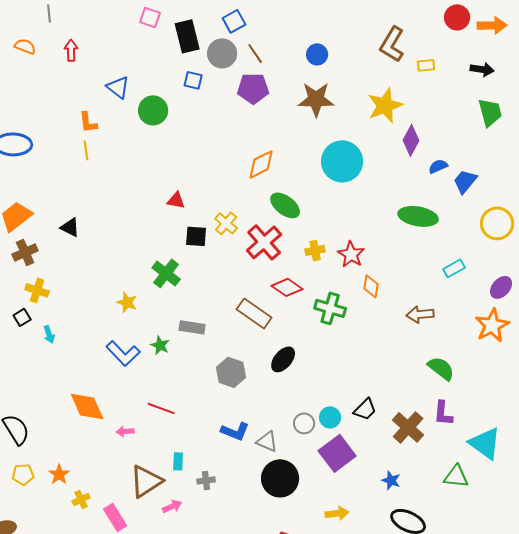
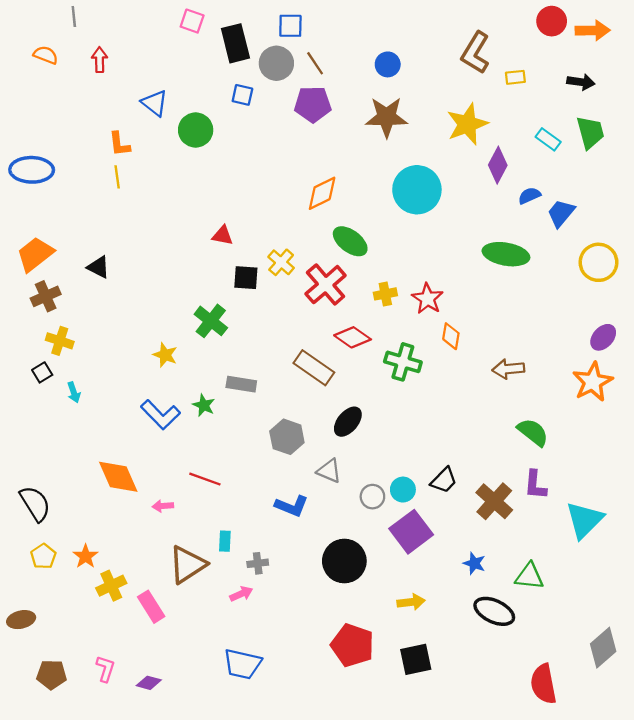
blue square: (234, 21) -> (290, 26), turned 30
cyan rectangle: (454, 268) -> (548, 139), moved, turned 65
gray triangle: (267, 441) -> (329, 471), moved
cyan triangle: (485, 443) -> (584, 520), turned 39
yellow pentagon: (23, 474) -> (43, 556), turned -30
green triangle: (456, 476) -> (529, 576), moved
yellow cross: (81, 499) -> (111, 586), size x1.4
pink arrow: (172, 506) -> (241, 594), moved

